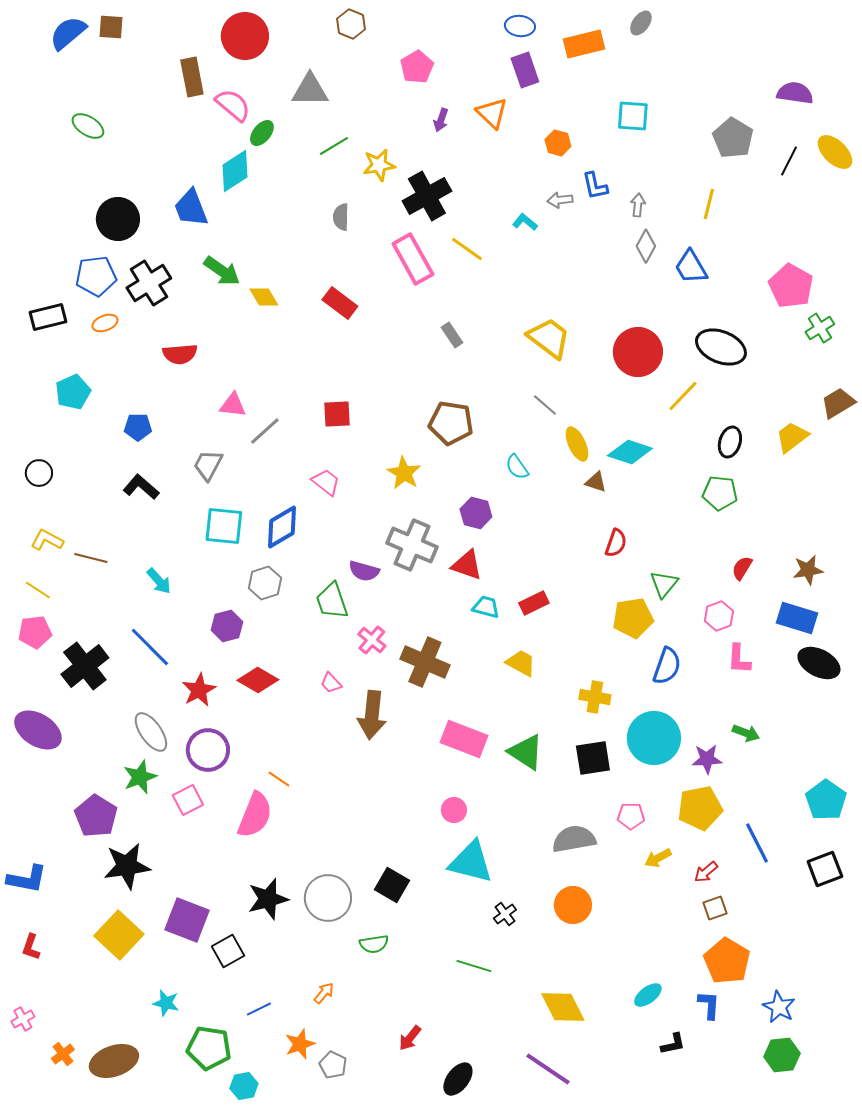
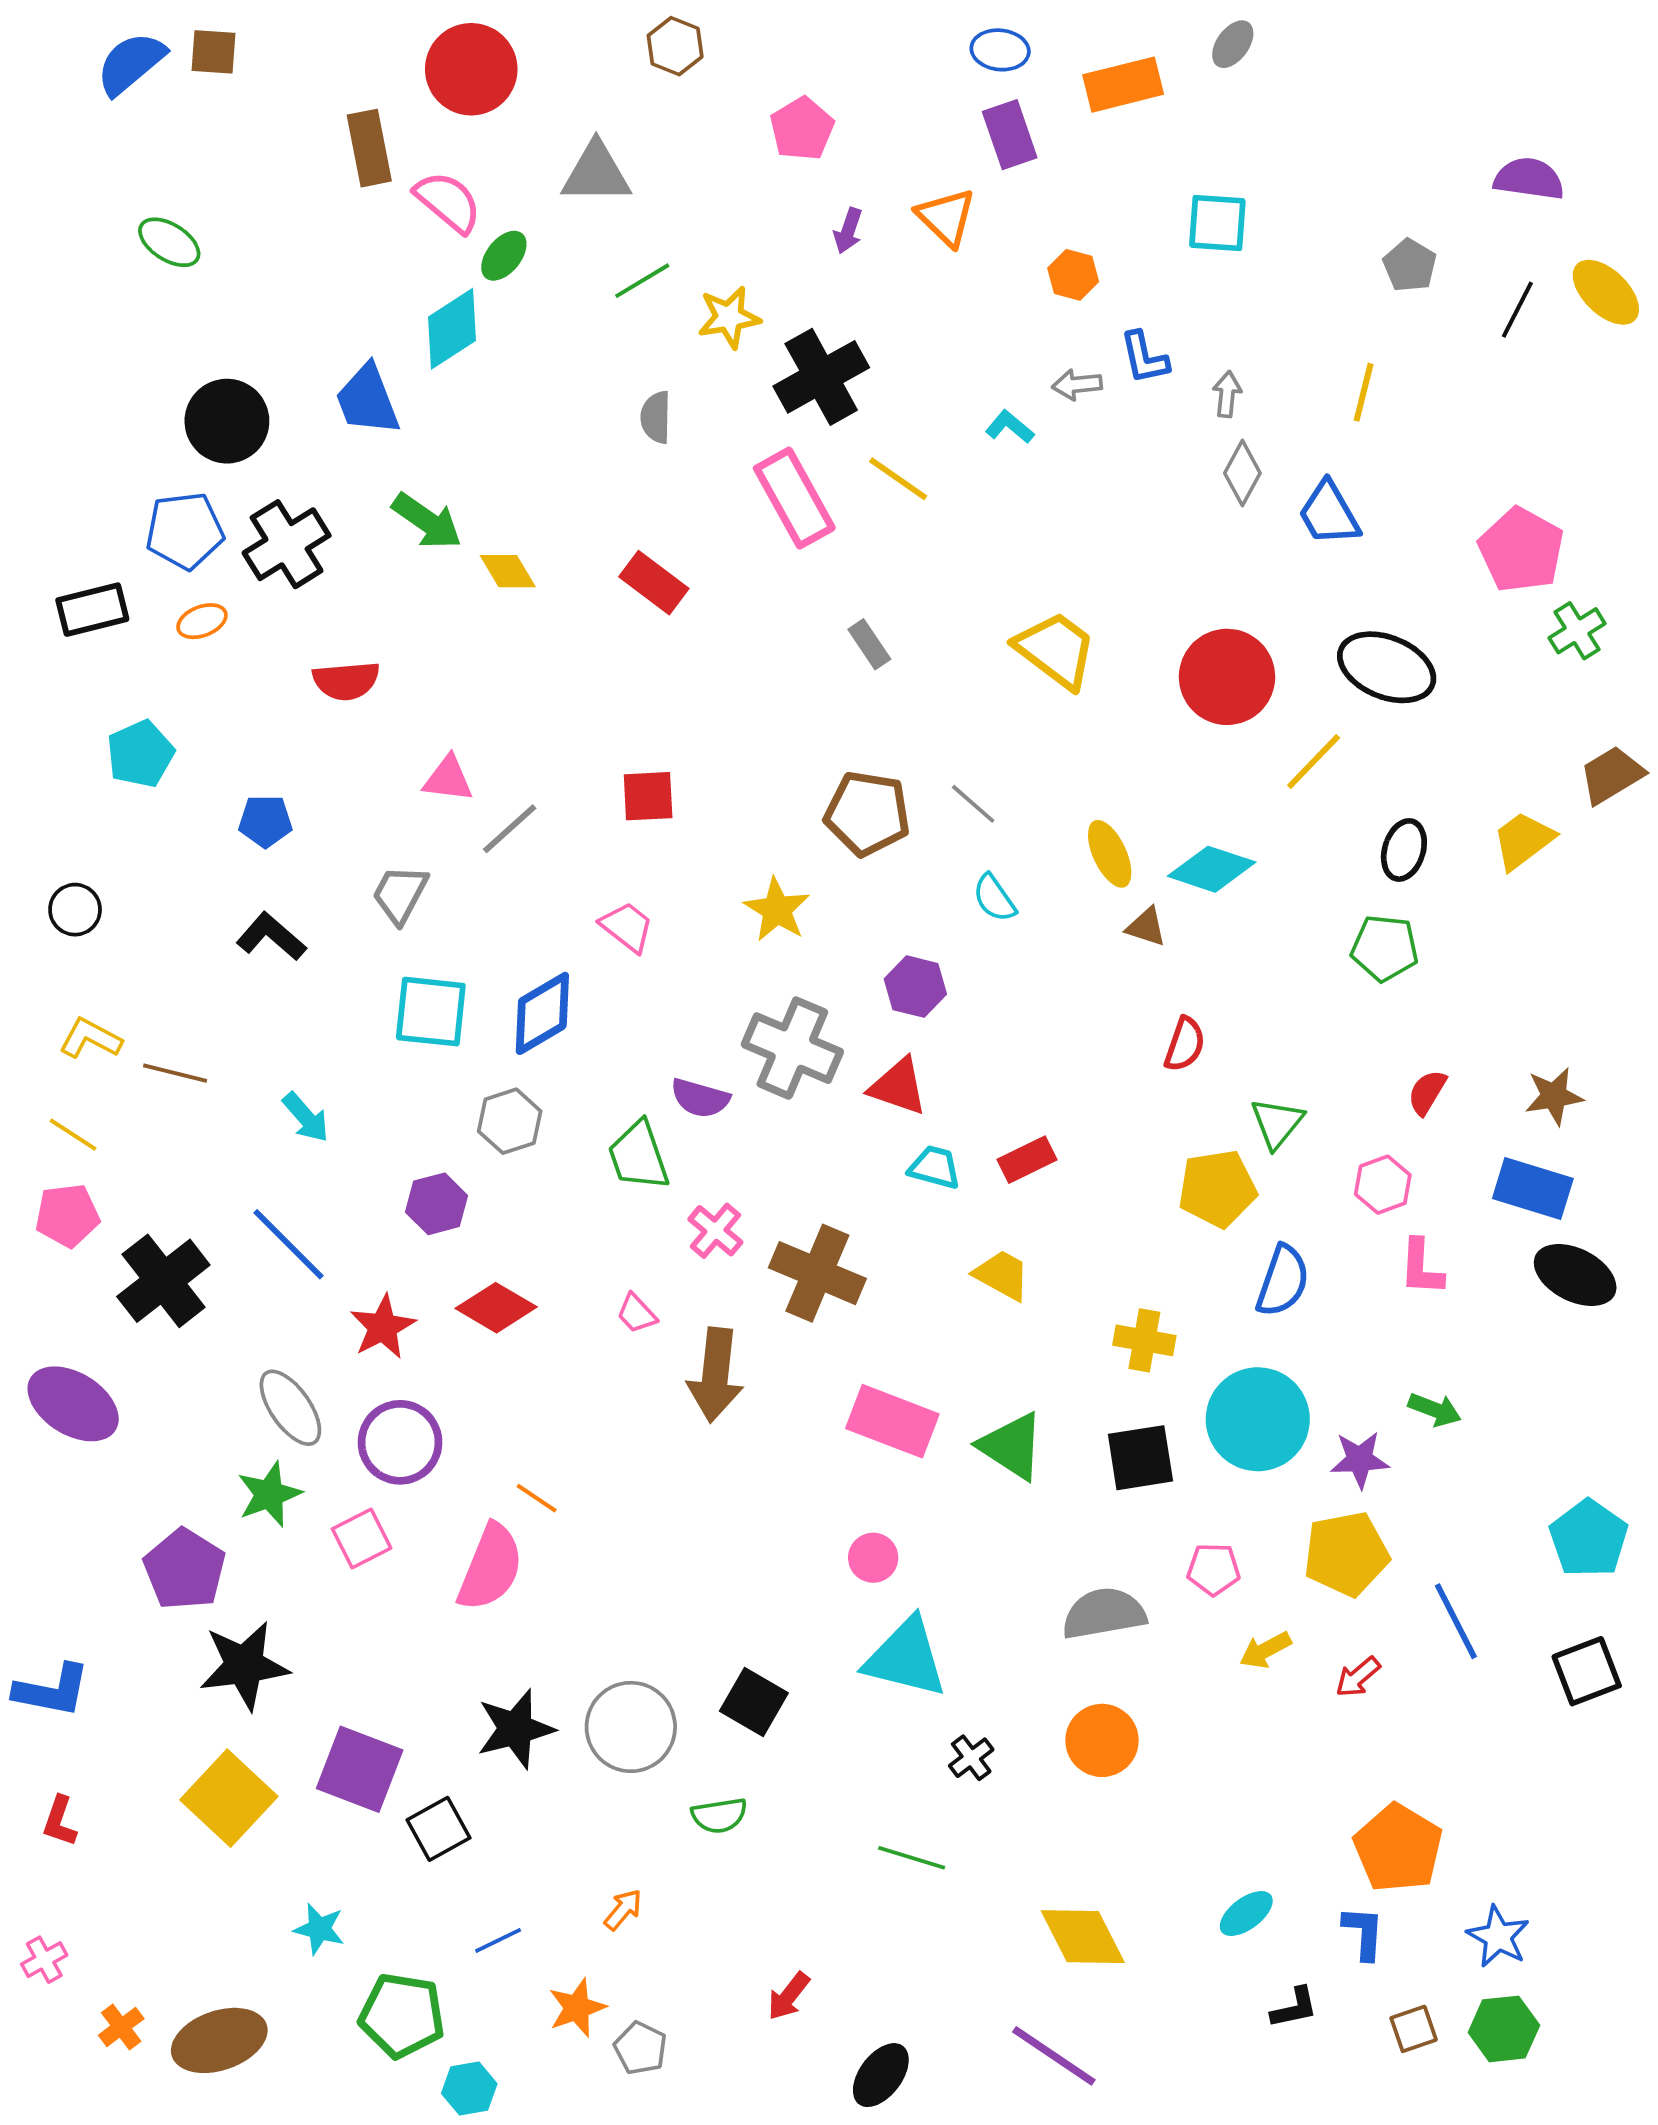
gray pentagon: (733, 138) -> (1410, 265), size x0.7
gray line: (545, 405) -> (973, 804), moved
brown square: (715, 908) -> (1414, 2029), moved

